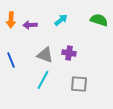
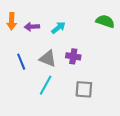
cyan arrow: (61, 20) -> (58, 28), moved
blue line: (11, 60) -> (21, 62), moved

